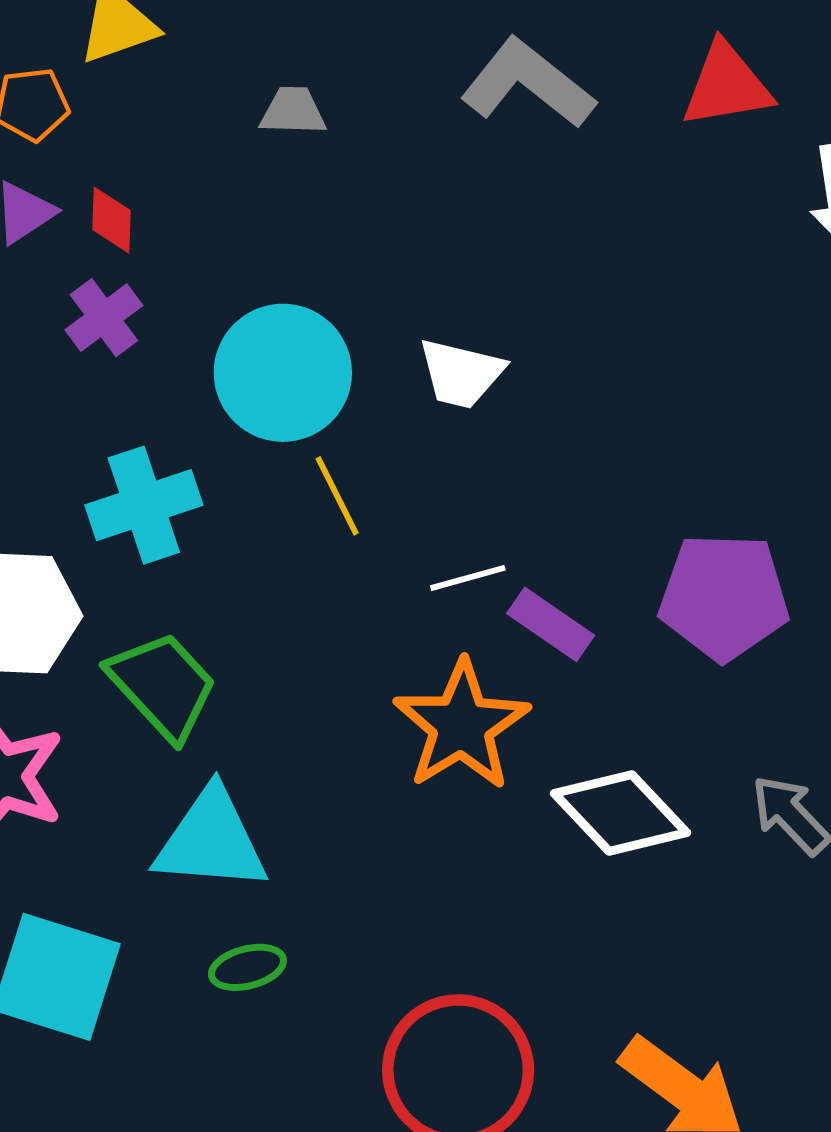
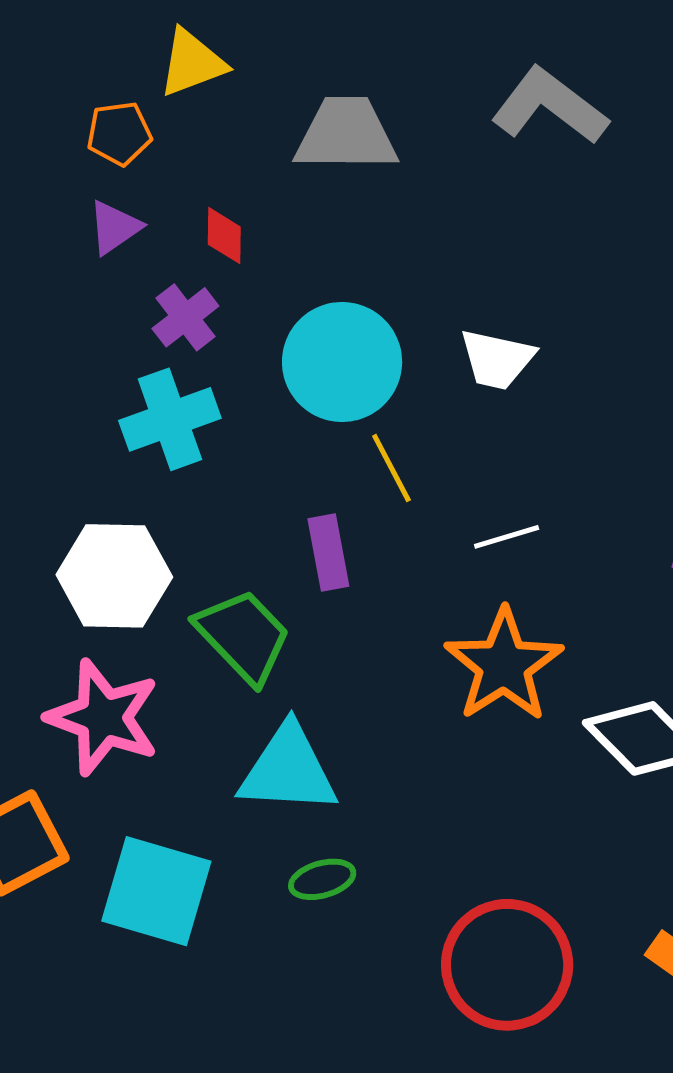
gray trapezoid: (293, 111) -> (346, 134), size x1.8
red diamond: (111, 220) -> (224, 236), moved
cyan cross: (144, 505) -> (170, 419), moved
purple rectangle: (551, 624) -> (328, 553), moved, turned 46

